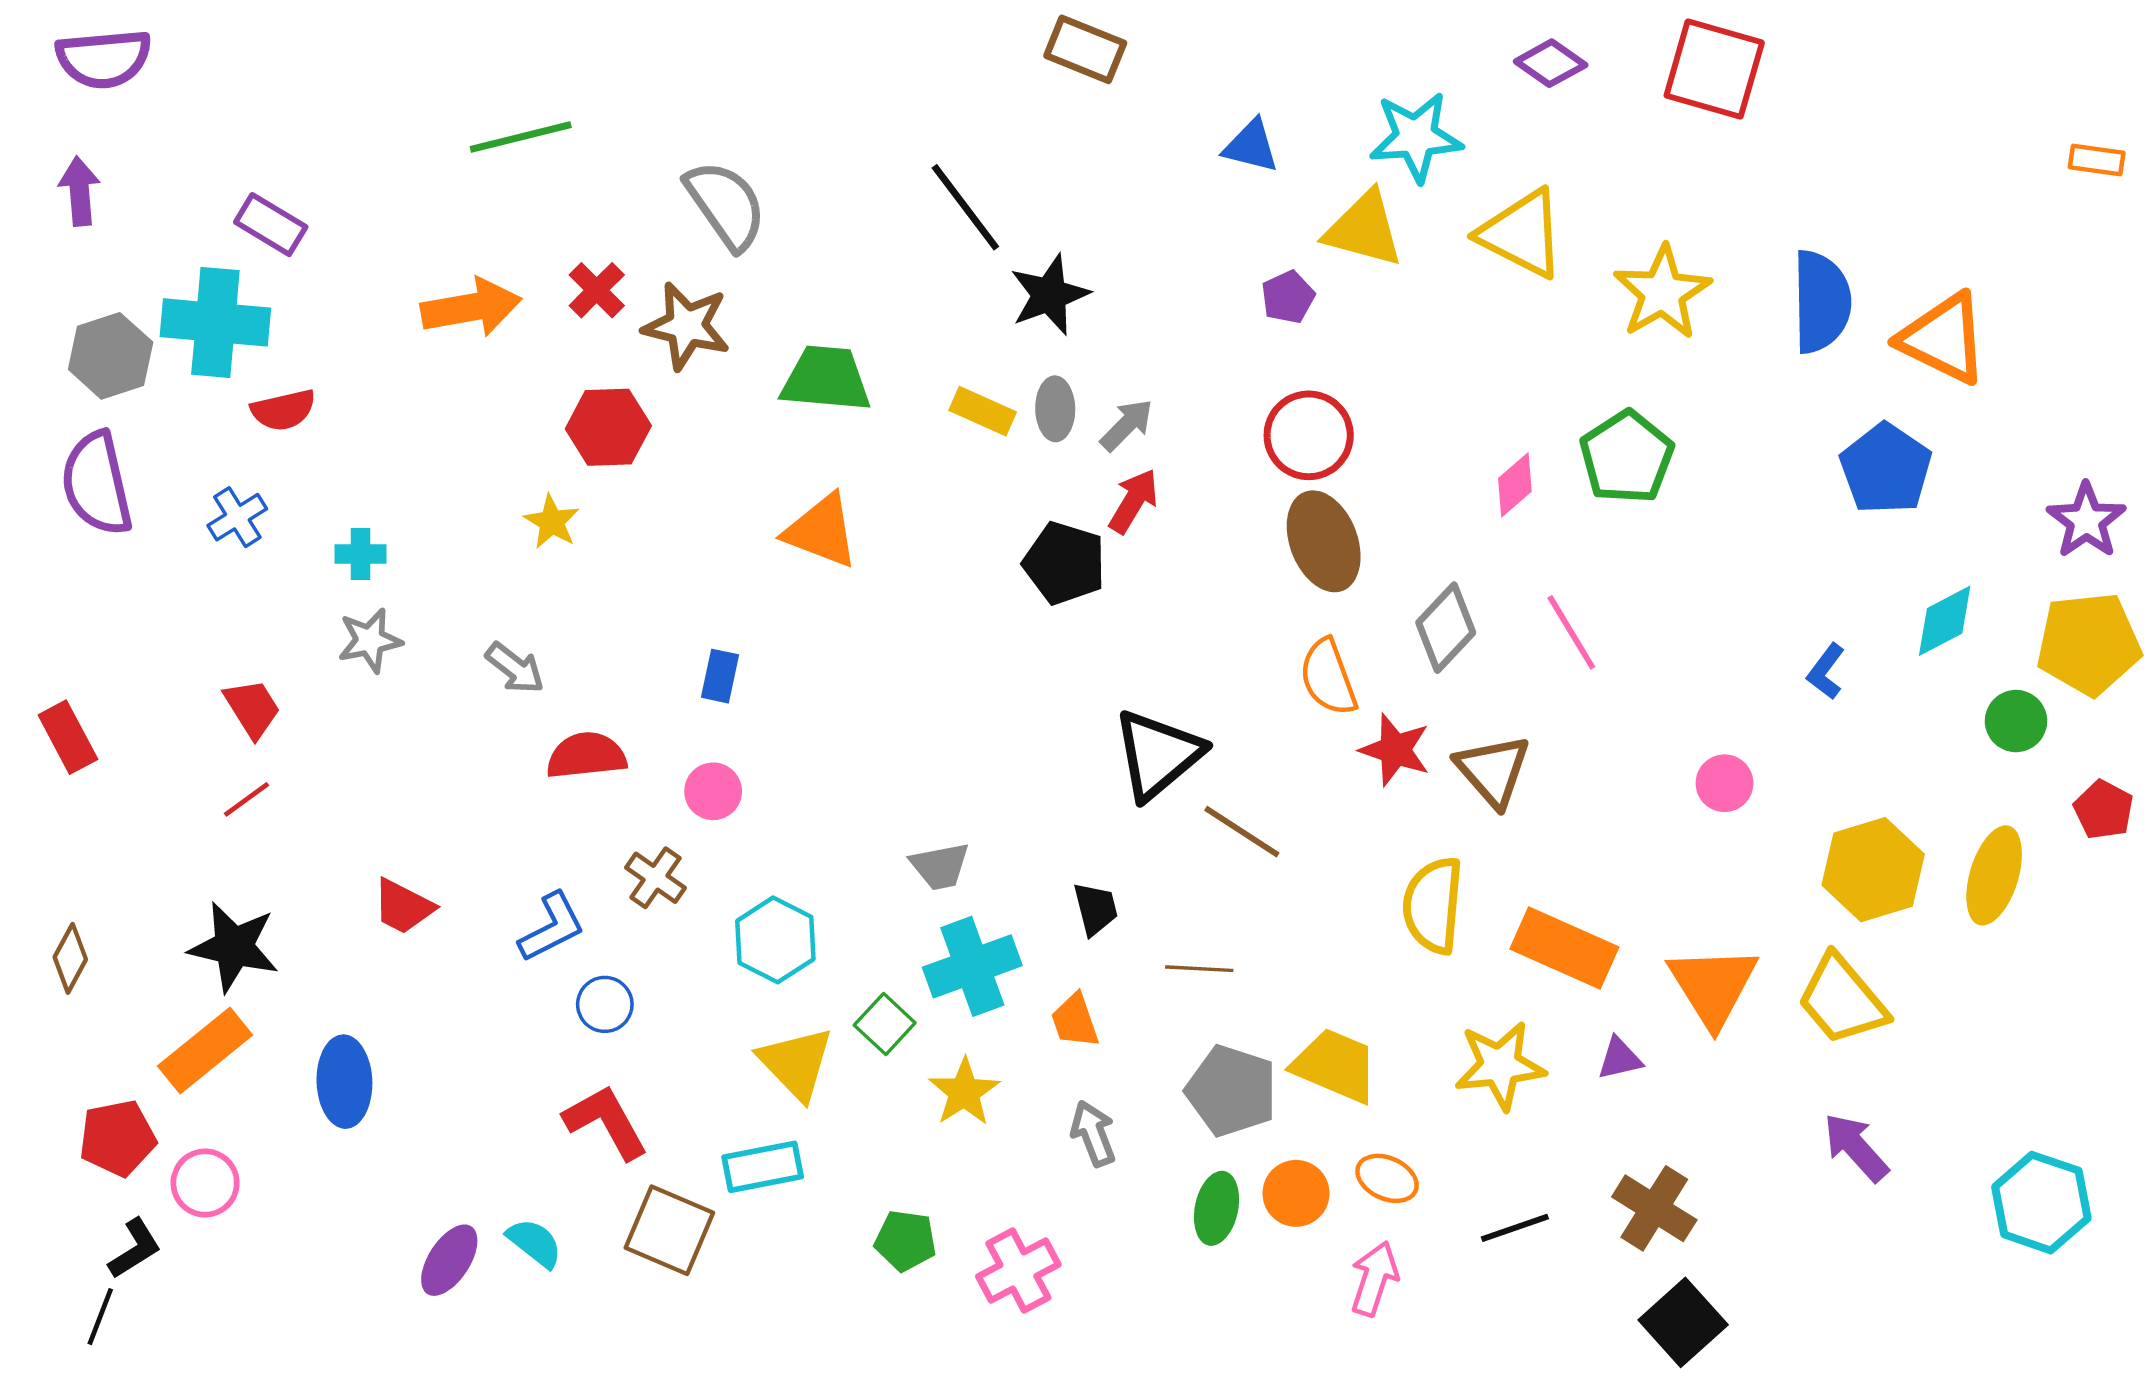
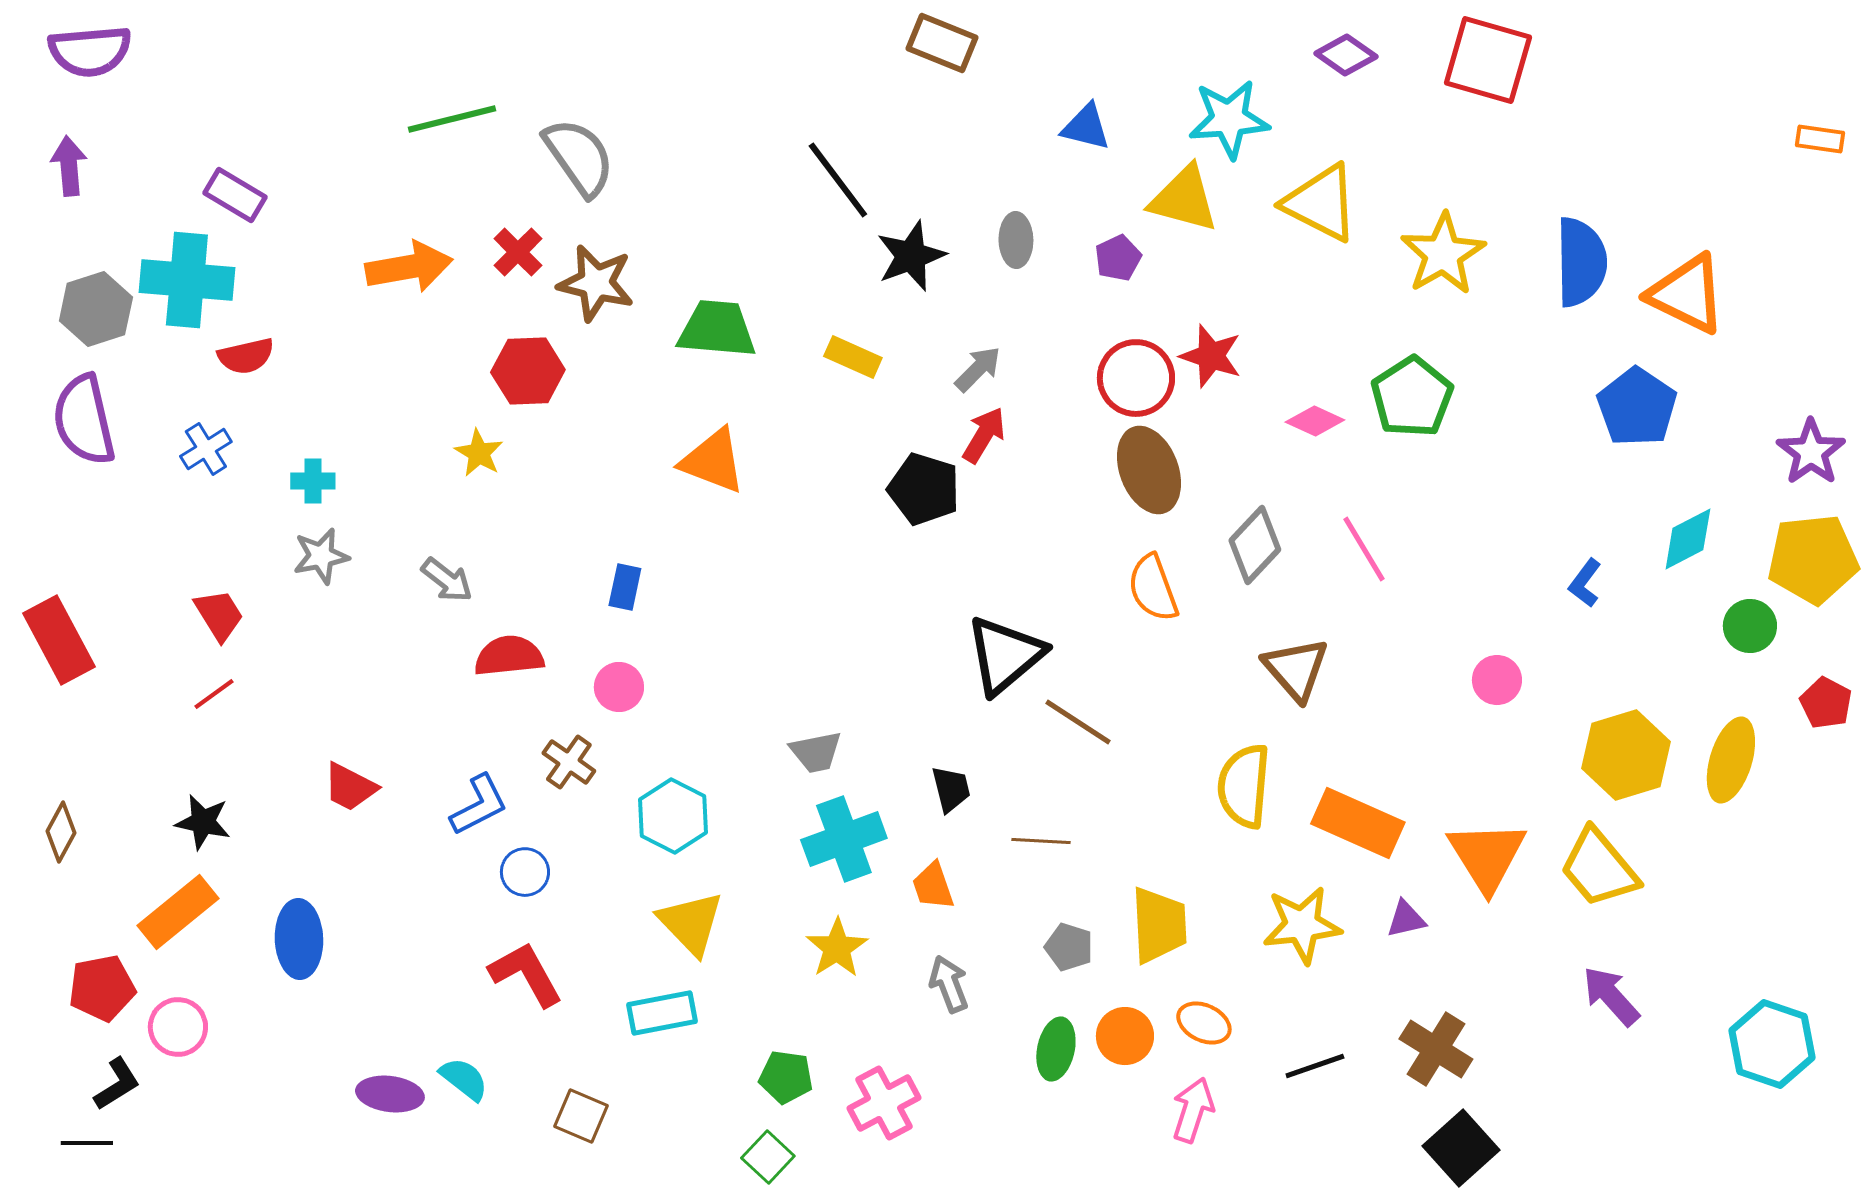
gray semicircle: (726, 205) -> (579, 157), moved
gray ellipse: (1055, 409) -> (1016, 240), moved
pink diamond: (1515, 485) -> (1315, 421), turned 66
red rectangle: (68, 737) -> (59, 640), size x1.4
red star: (1395, 750) -> (1211, 356), moved
black star: (234, 947) -> (203, 822), size x0.7
green square: (885, 1024) -> (768, 1157), moved
yellow trapezoid: (1335, 1065) -> (1159, 925), turned 64
gray pentagon: (1231, 1091) -> (1069, 947), size x0.6
brown square: (669, 1230) -> (581, 1116), moved, size x0.7
purple ellipse: (449, 1260) -> (390, 1094), turned 64
black line: (100, 1317) -> (87, 1143), turned 69

